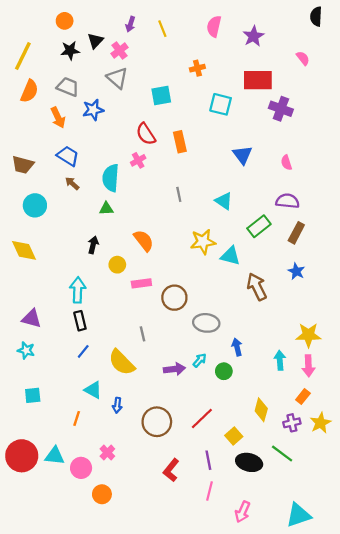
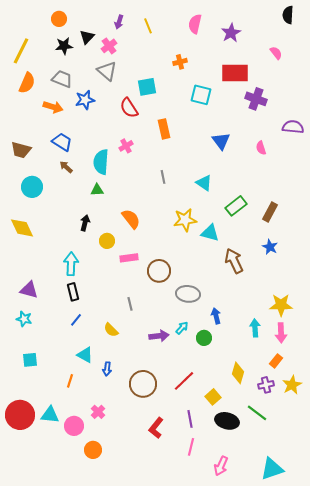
orange arrow: (58, 118) -> (53, 107), turned -48
red semicircle: (146, 134) -> (129, 108), moved
purple semicircle: (288, 201) -> (293, 127), moved
yellow semicircle: (122, 362) -> (111, 330), size x0.6

